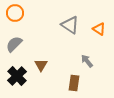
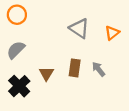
orange triangle: (99, 29) -> (112, 33), turned 48
brown rectangle: (74, 83) -> (75, 68), moved

